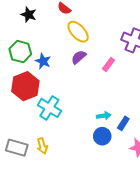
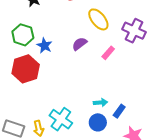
yellow ellipse: (78, 32) -> (98, 19), moved
cyan cross: (49, 108) -> (61, 119), moved

